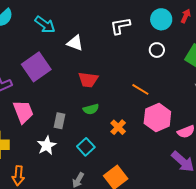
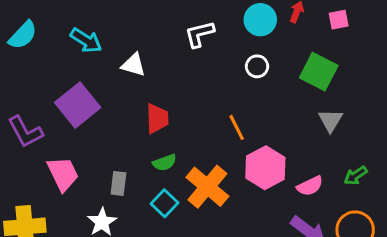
red trapezoid: (88, 80) -> (157, 118), turned -95
orange line: (140, 89) -> (237, 127), turned 36
orange cross: (118, 127) -> (207, 187), size x1.8
cyan square: (86, 147) -> (165, 203), moved

